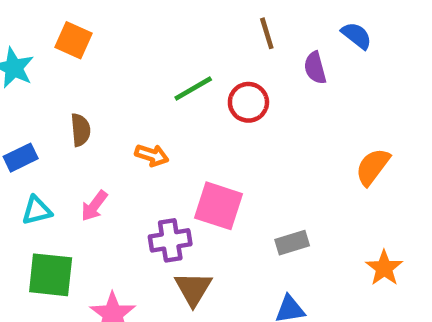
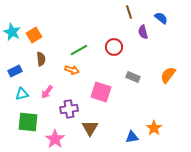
brown line: (267, 33) -> (129, 12), moved
orange square: (74, 40) -> (34, 35), moved, turned 35
green line: (193, 89) -> (79, 50), moved
purple cross: (170, 240) -> (69, 109), moved
gray rectangle: (292, 243) -> (133, 77), moved, turned 40
orange star: (384, 268) -> (154, 128), moved

